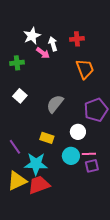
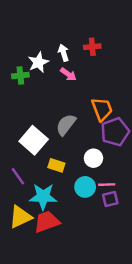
white star: (32, 36) -> (38, 62), moved
pink arrow: (43, 53) -> (68, 74), moved
orange trapezoid: (85, 69) -> (102, 109), moved
white square: (20, 96) -> (34, 140), moved, size x1.6

